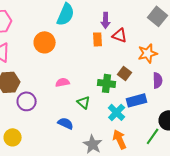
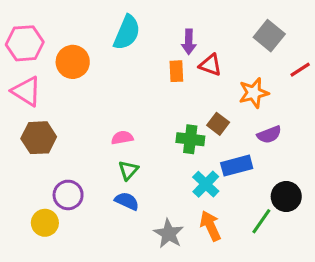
orange circle: (45, 42) -> (73, 62), moved
purple semicircle: (158, 80) -> (269, 135), turned 70
purple circle: (27, 101) -> (68, 195), moved
green triangle: (84, 102) -> (128, 170), moved, turned 32

